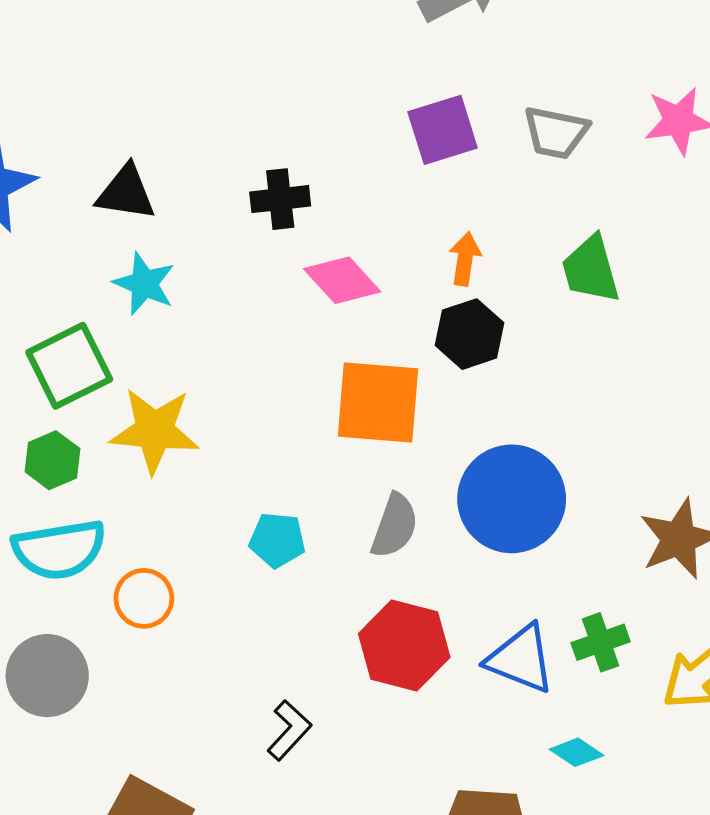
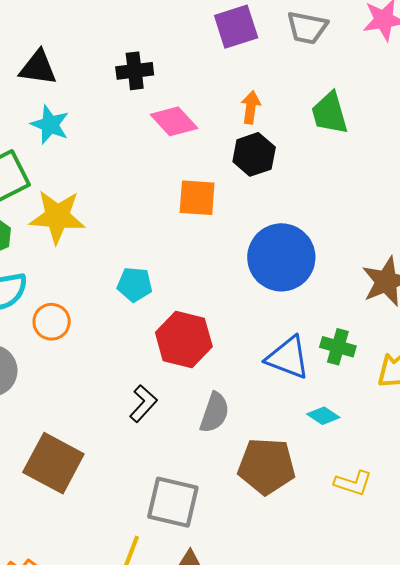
orange square: (378, 402) -> (197, 198), size x0.7
gray semicircle: (395, 526) -> (215, 413), moved
green cross: (601, 642) -> (338, 347), turned 36
red hexagon: (404, 645) -> (184, 339), moved

